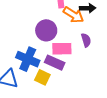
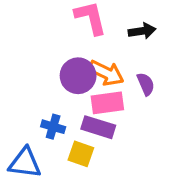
orange arrow: (74, 15) -> (106, 73), moved
blue cross: (28, 59) -> (53, 127), size x0.6

